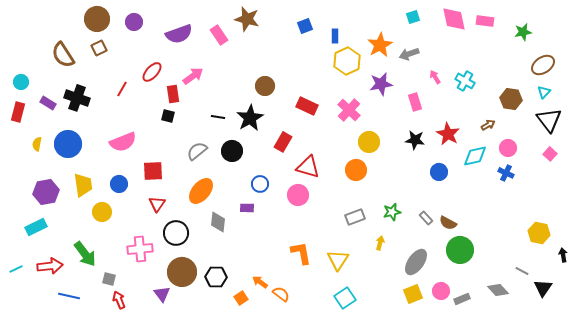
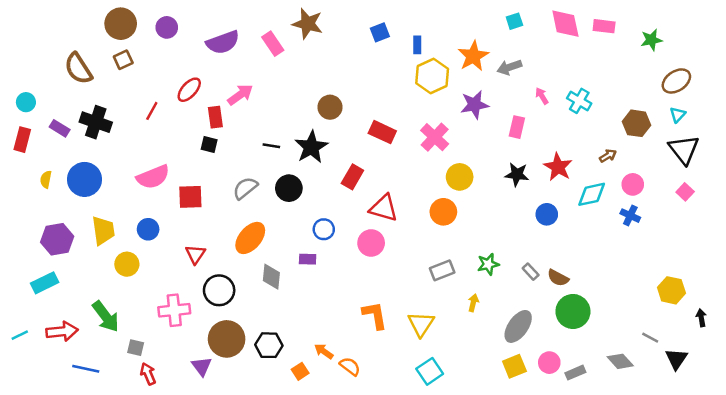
pink rectangle: (415, 102) -> (517, 127), turned 30
red square: (153, 171) -> (190, 197), moved

